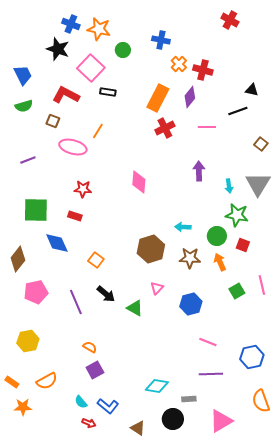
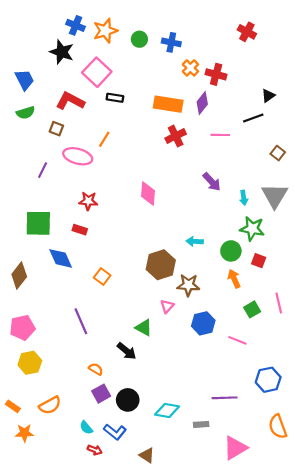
red cross: (230, 20) -> (247, 32), moved
orange star: (99, 29) -> (105, 31), turned -30
green circle: (123, 50) -> (139, 39), moved
black triangle: (252, 90) -> (268, 96), turned -48
orange rectangle: (158, 98) -> (168, 104), turned 72
purple line: (28, 160) -> (43, 170), moved, turned -42
purple arrow: (199, 171) -> (212, 182), turned 138
brown star: (190, 258) -> (188, 285), moved
pink pentagon: (36, 292) -> (22, 328), moved
black arrow: (106, 294) -> (127, 351), moved
pink line: (208, 342) -> (237, 340), moved
black circle: (173, 419) -> (128, 400), moved

